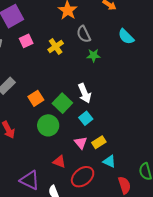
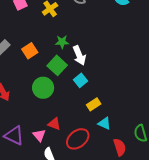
green star: (93, 55) -> (62, 42), moved
orange square: (36, 98) -> (30, 51), moved
pink triangle: (81, 143) -> (39, 135), moved
purple triangle: (30, 180) -> (14, 136), moved

